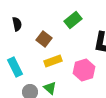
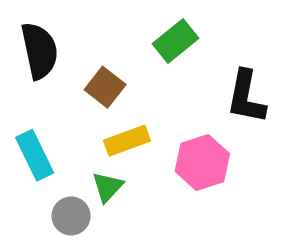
black semicircle: (17, 24) -> (39, 51), size x1.6
green triangle: (50, 88) -> (107, 187), moved, turned 32

